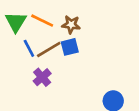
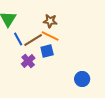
orange line: (42, 21) -> (50, 36), moved
blue square: (70, 47) -> (47, 51), moved

